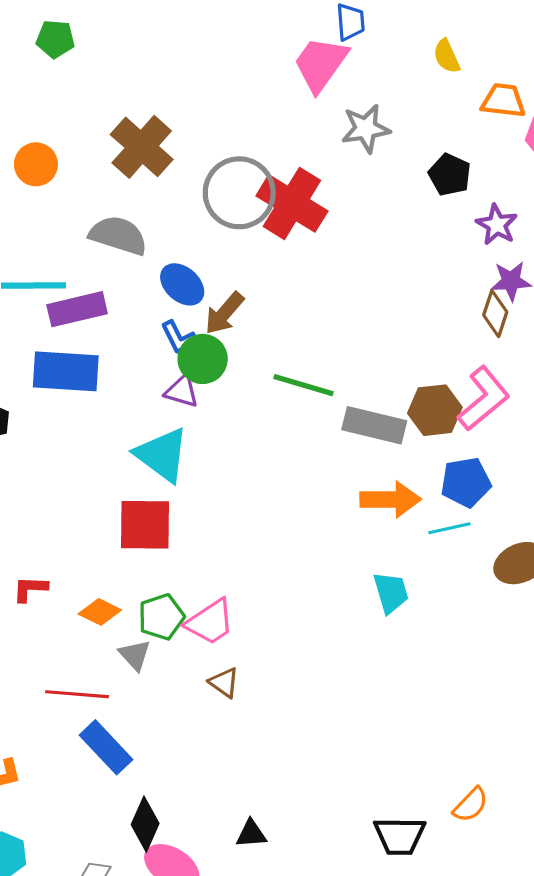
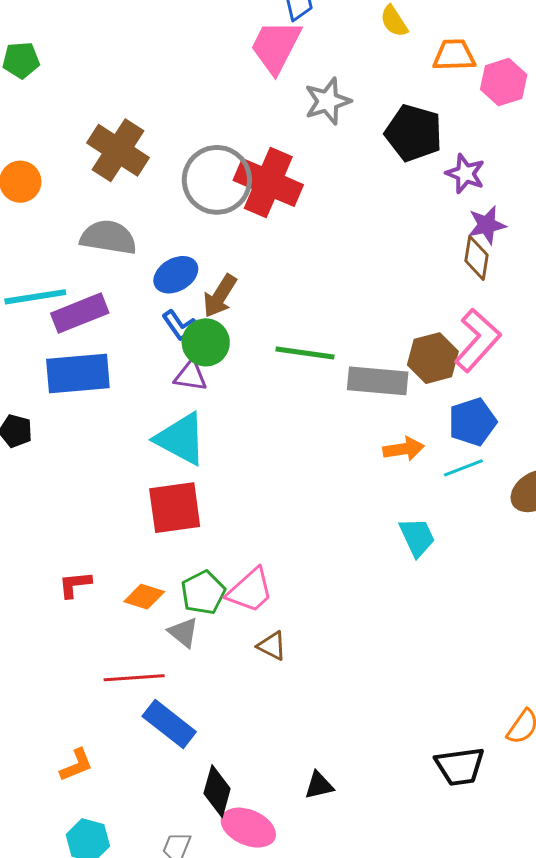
black pentagon: (450, 175) -> (414, 133), size x1.4
blue ellipse: (182, 284) -> (176, 275), turned -63
orange arrow: (390, 499) -> (404, 449), size x0.7

